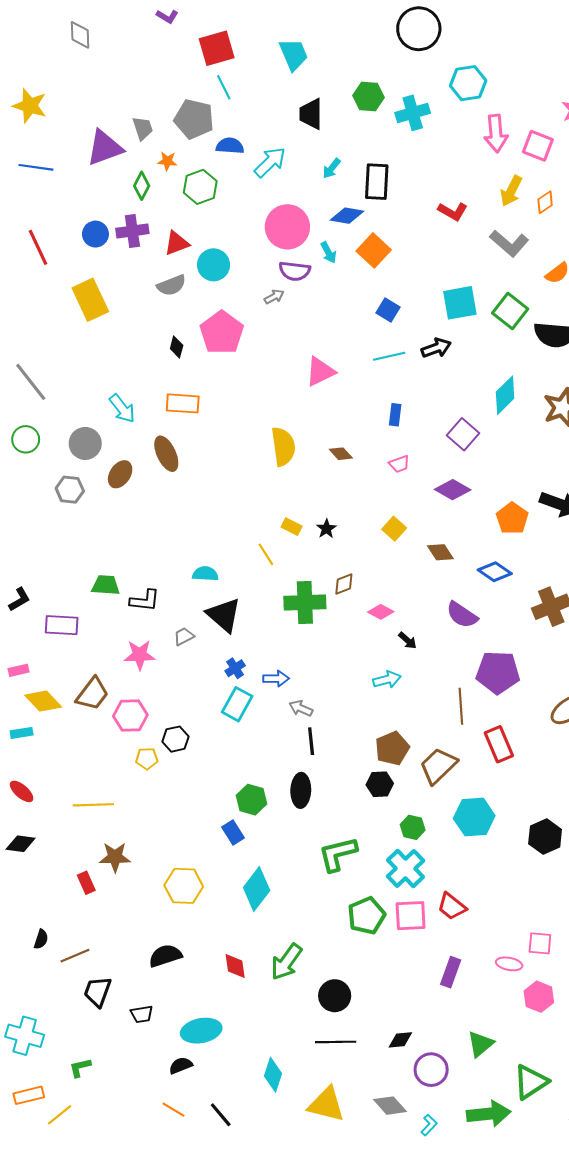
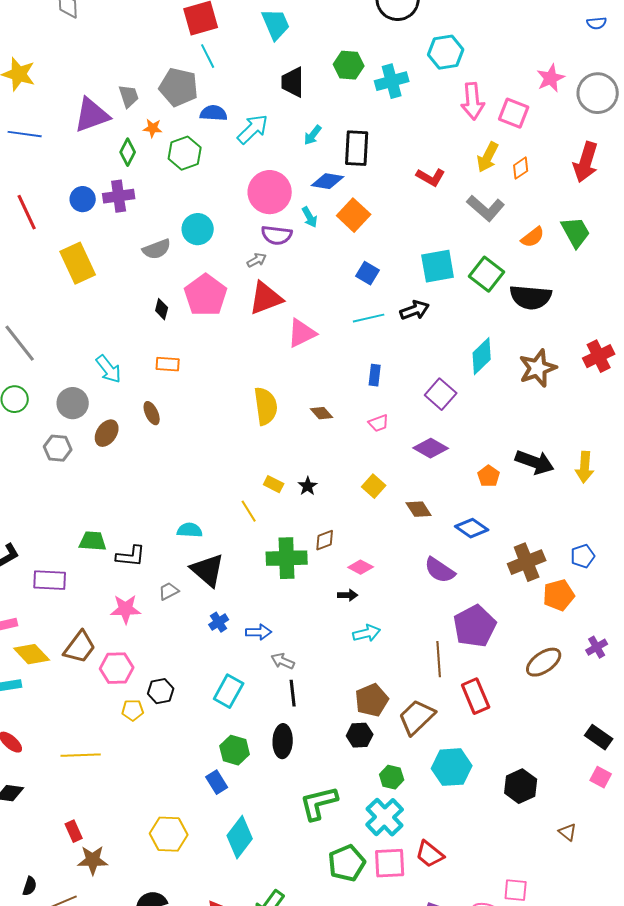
red triangle: (177, 243) -> (266, 298), moved, size x1.4
orange rectangle: (183, 403) -> (168, 364), size x0.7
brown ellipse: (166, 454) -> (152, 413), size x0.7
orange pentagon: (512, 518) -> (489, 476), size x0.7
black arrow: (408, 641) -> (348, 595), moved, turned -42
purple pentagon: (498, 672) -> (475, 626), turned -30
cyan rectangle: (237, 704) -> (229, 691), moved
brown star: (115, 857) -> (93, 860), moved

